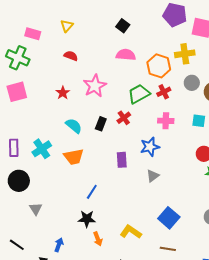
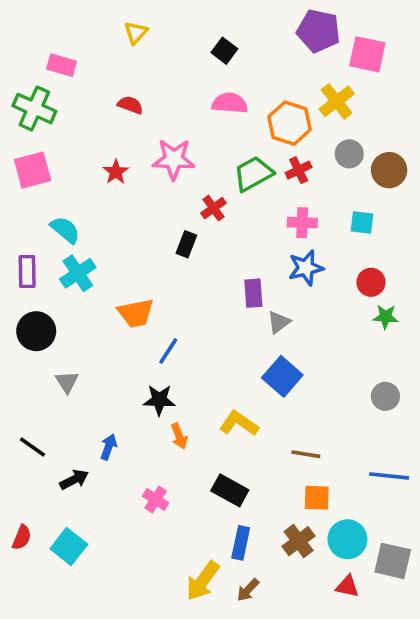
yellow triangle: (67, 26) -> (136, 33), moved
yellow cross: (185, 54) -> (337, 101), turned -30
pink star: (95, 86) -> (174, 159), turned 30
red cross: (124, 118) -> (214, 208), moved
black rectangle: (101, 124) -> (186, 244), moved
cyan semicircle: (74, 126) -> (65, 230), moved
blue star: (150, 147) -> (306, 268), moved
orange trapezoid: (74, 157) -> (136, 313), moved
purple rectangle: (122, 160) -> (253, 293), moved
blue square: (169, 218) -> (282, 376), moved

